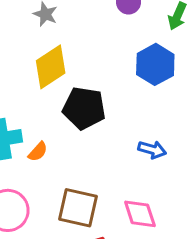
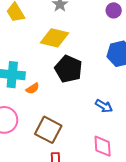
yellow diamond: (51, 67) -> (54, 38), turned 32
pink diamond: (140, 214) -> (103, 146), moved

